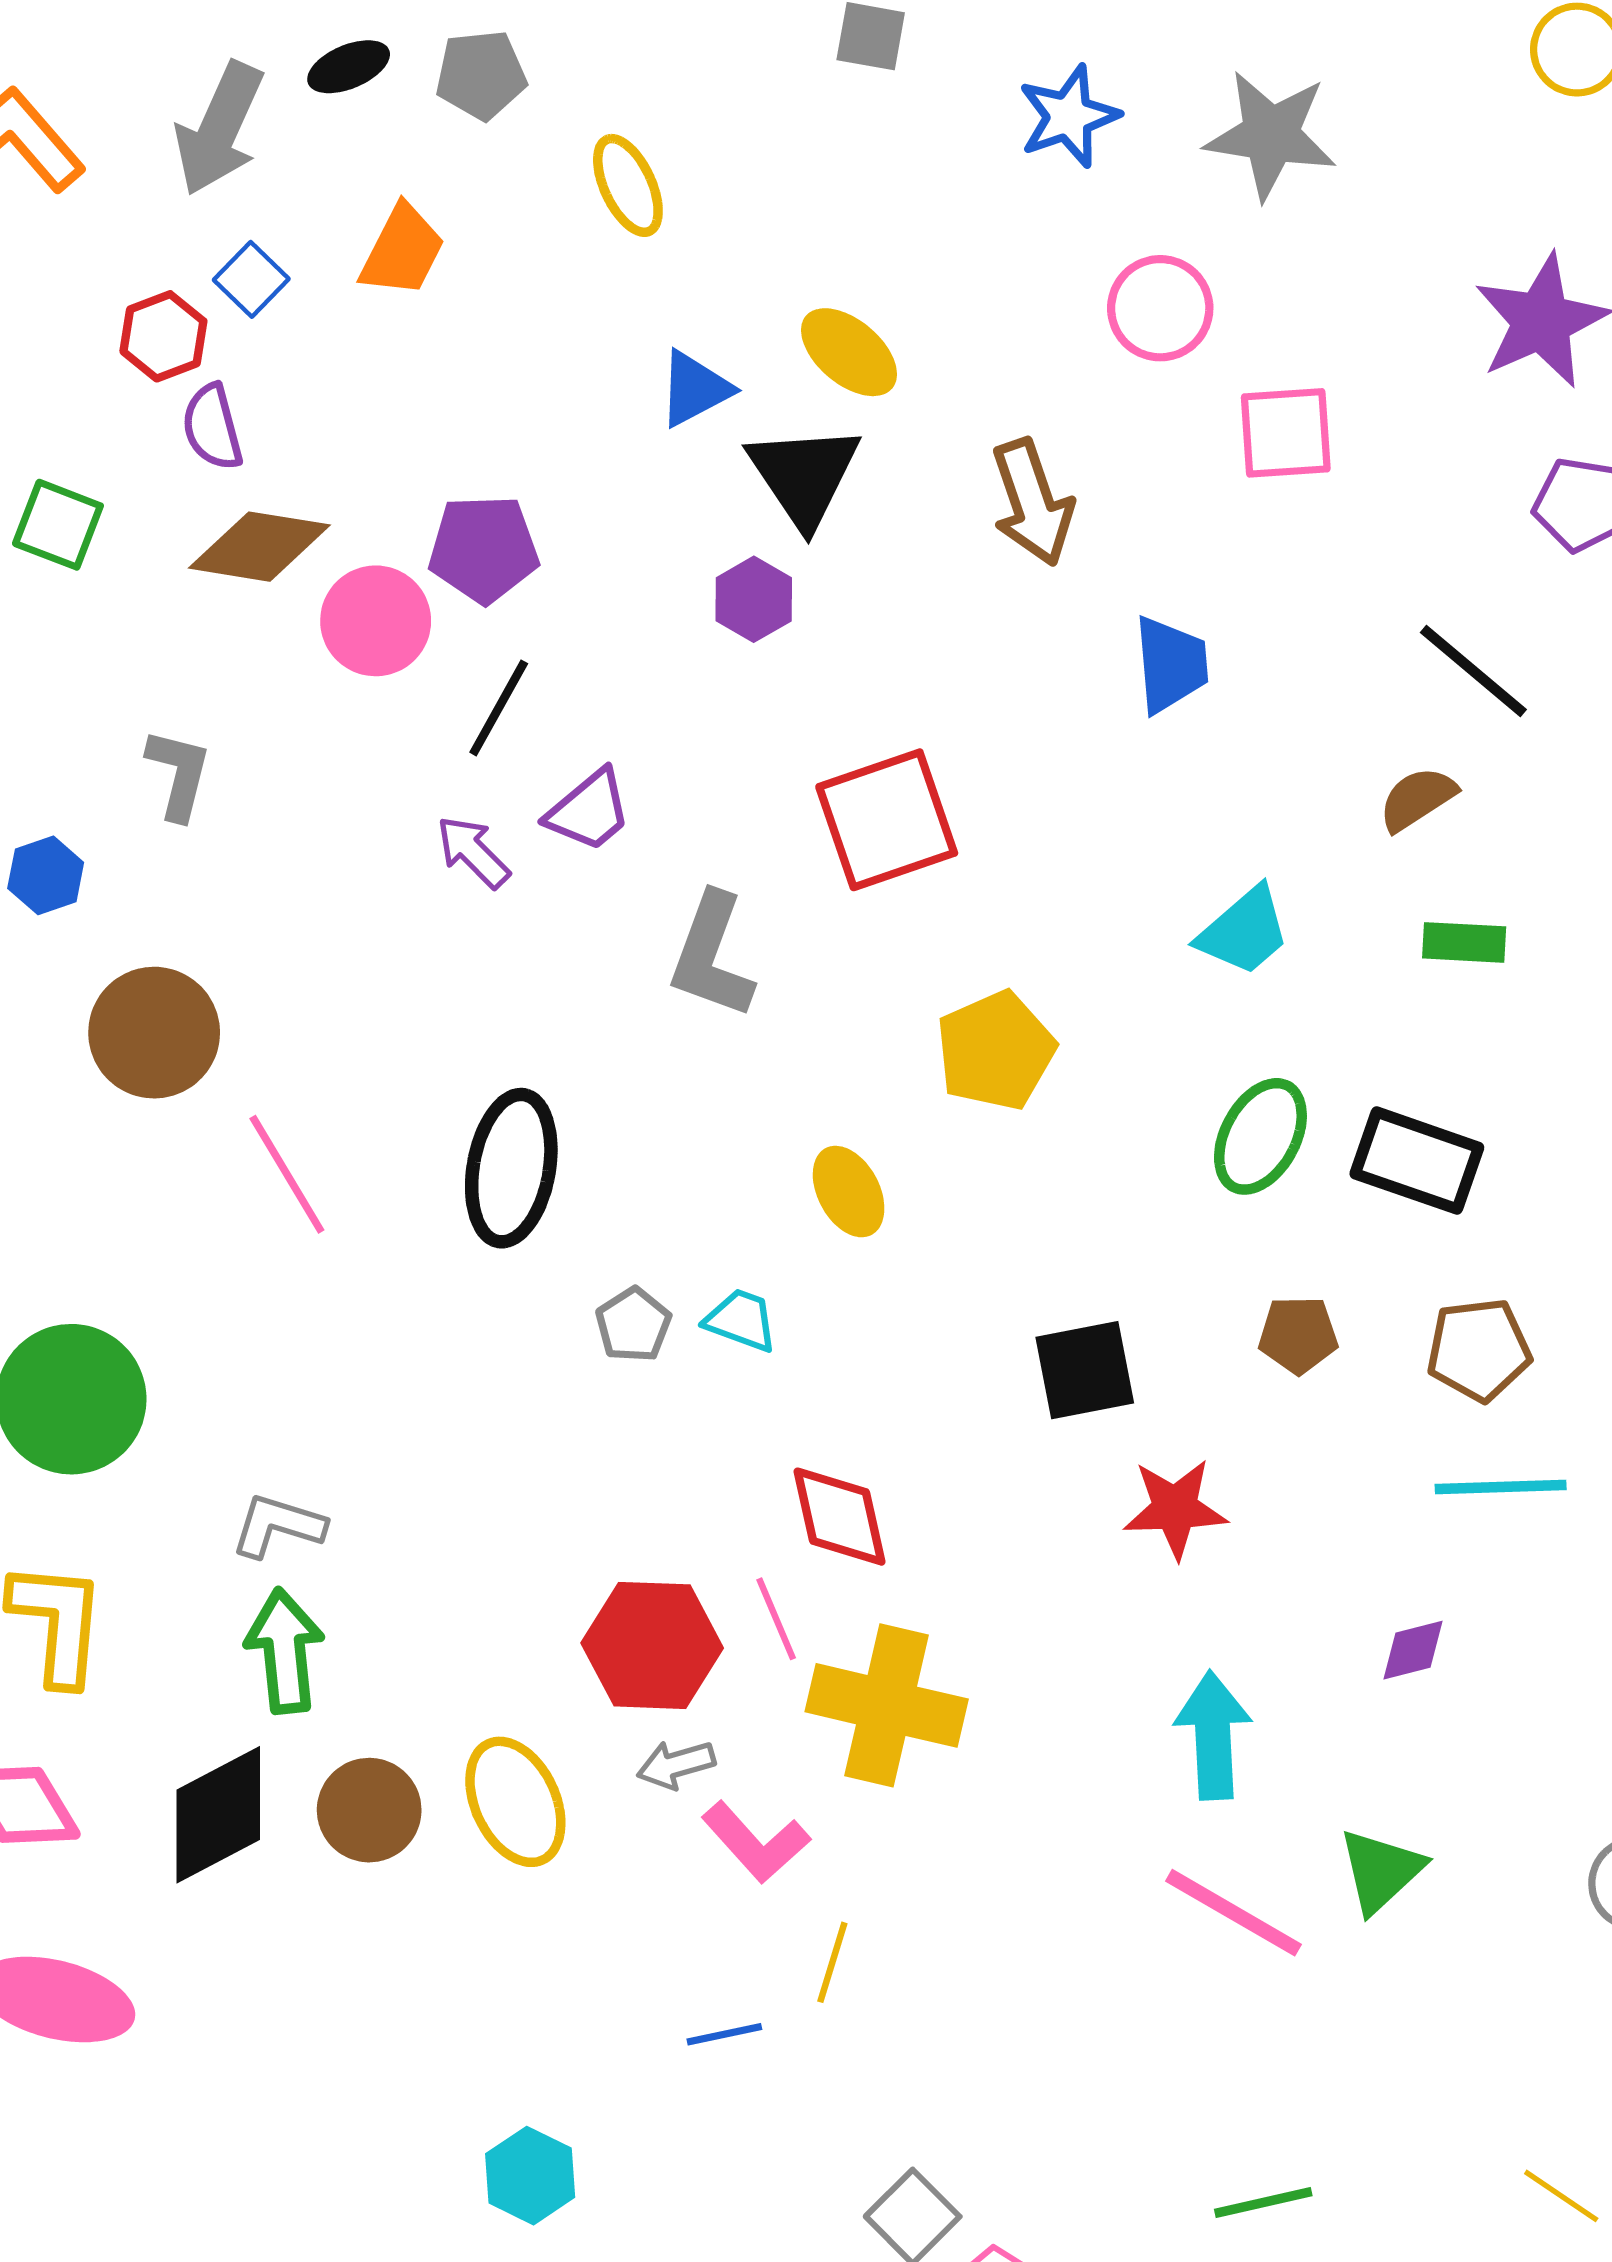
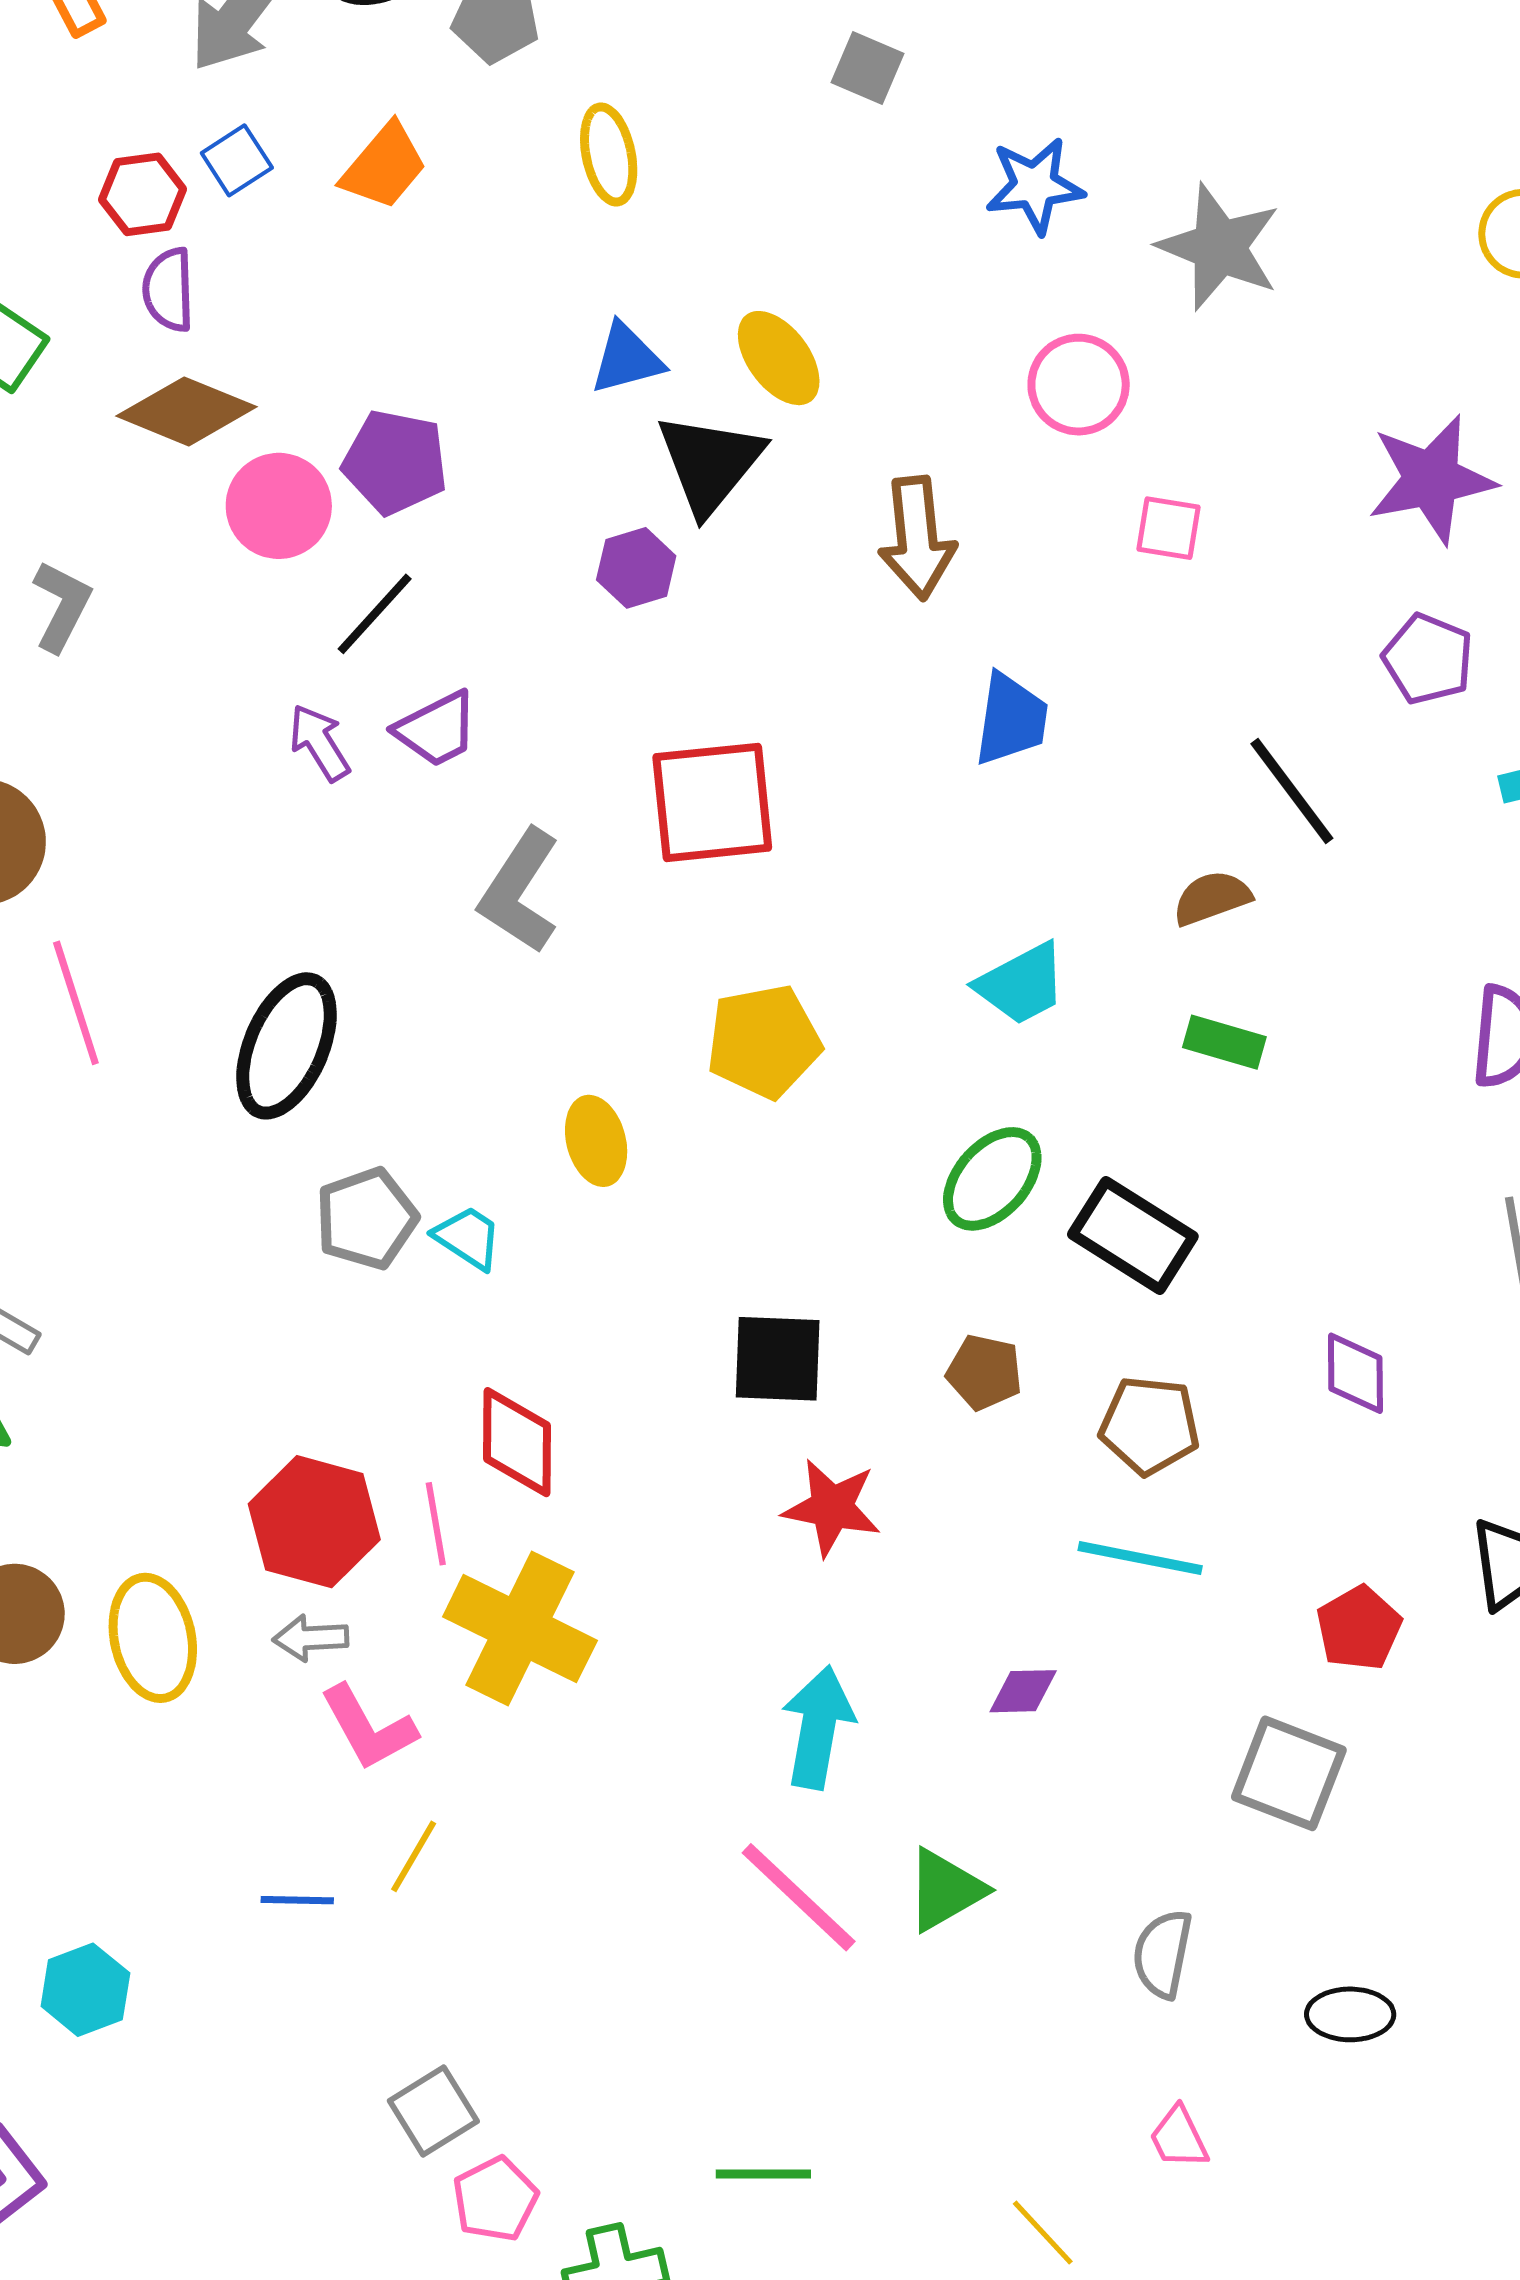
pink square: (1286, 433) -> (1169, 528), size x0.7
gray pentagon: (633, 1325) -> (366, 1219), size x1.4

